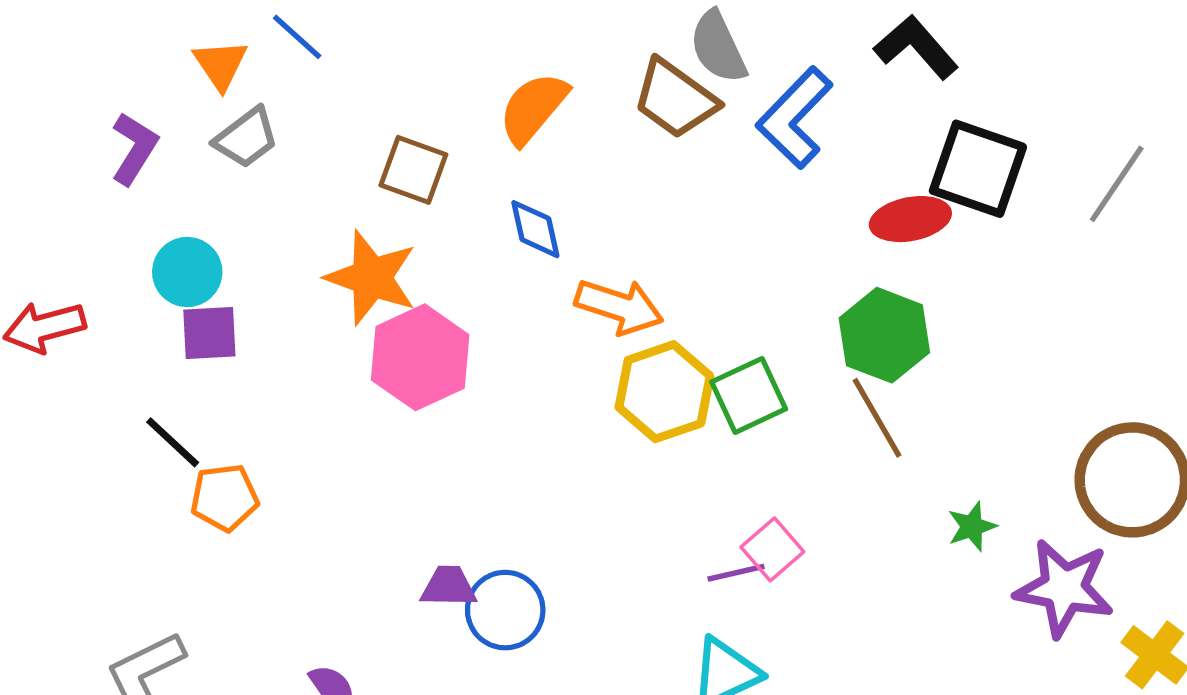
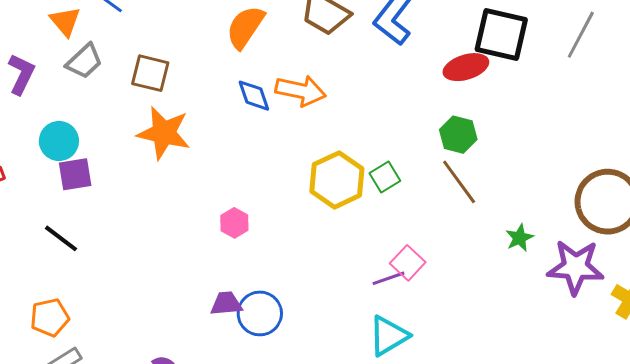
brown square: (413, 170) -> (150, 73), moved
orange arrow: (619, 307) -> (301, 91), moved
green hexagon: (884, 335) -> (458, 135), size x0.7
pink hexagon: (420, 357) -> (234, 223), moved, size x0.5
green square: (749, 395) -> (385, 177), size x0.7
orange pentagon: (224, 498) -> (50, 317), moved

